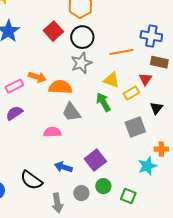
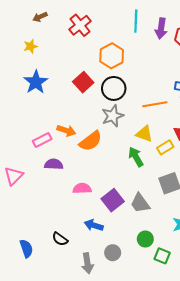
orange semicircle: (60, 87) -> (91, 141), turned 140
gray trapezoid: (71, 112) -> (140, 203), moved
purple semicircle: (14, 113) -> (54, 164), moved, turned 36
purple square: (95, 160) -> (113, 200), moved
black semicircle: (31, 180) -> (60, 239), size x0.7
green circle: (103, 186) -> (145, 239), moved

